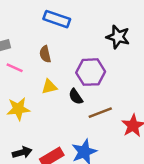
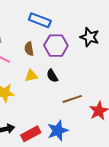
purple hexagon: (91, 72) -> (56, 46), moved
black semicircle: (76, 97) -> (52, 76), moved

